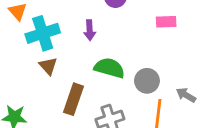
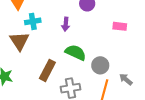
cyan cross: (43, 33) -> (33, 21), size x0.7
brown triangle: (48, 66) -> (19, 41), moved, size x1.5

